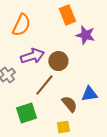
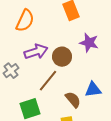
purple star: (85, 35) -> (89, 43), moved

